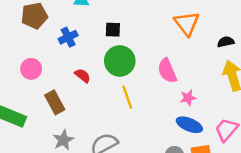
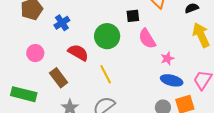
black square: (113, 30) -> (133, 16), moved
red semicircle: (83, 76) -> (78, 53), size x1.5
yellow line: (127, 97) -> (106, 74), moved

